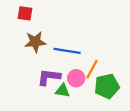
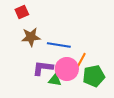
red square: (25, 13) -> (22, 12), turned -32
pink circle: (76, 78) -> (67, 69), size x1.5

